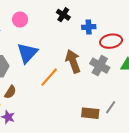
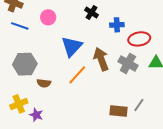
blue triangle: (27, 53) -> (72, 47), moved
brown semicircle: (10, 92) -> (44, 83), moved, turned 64

